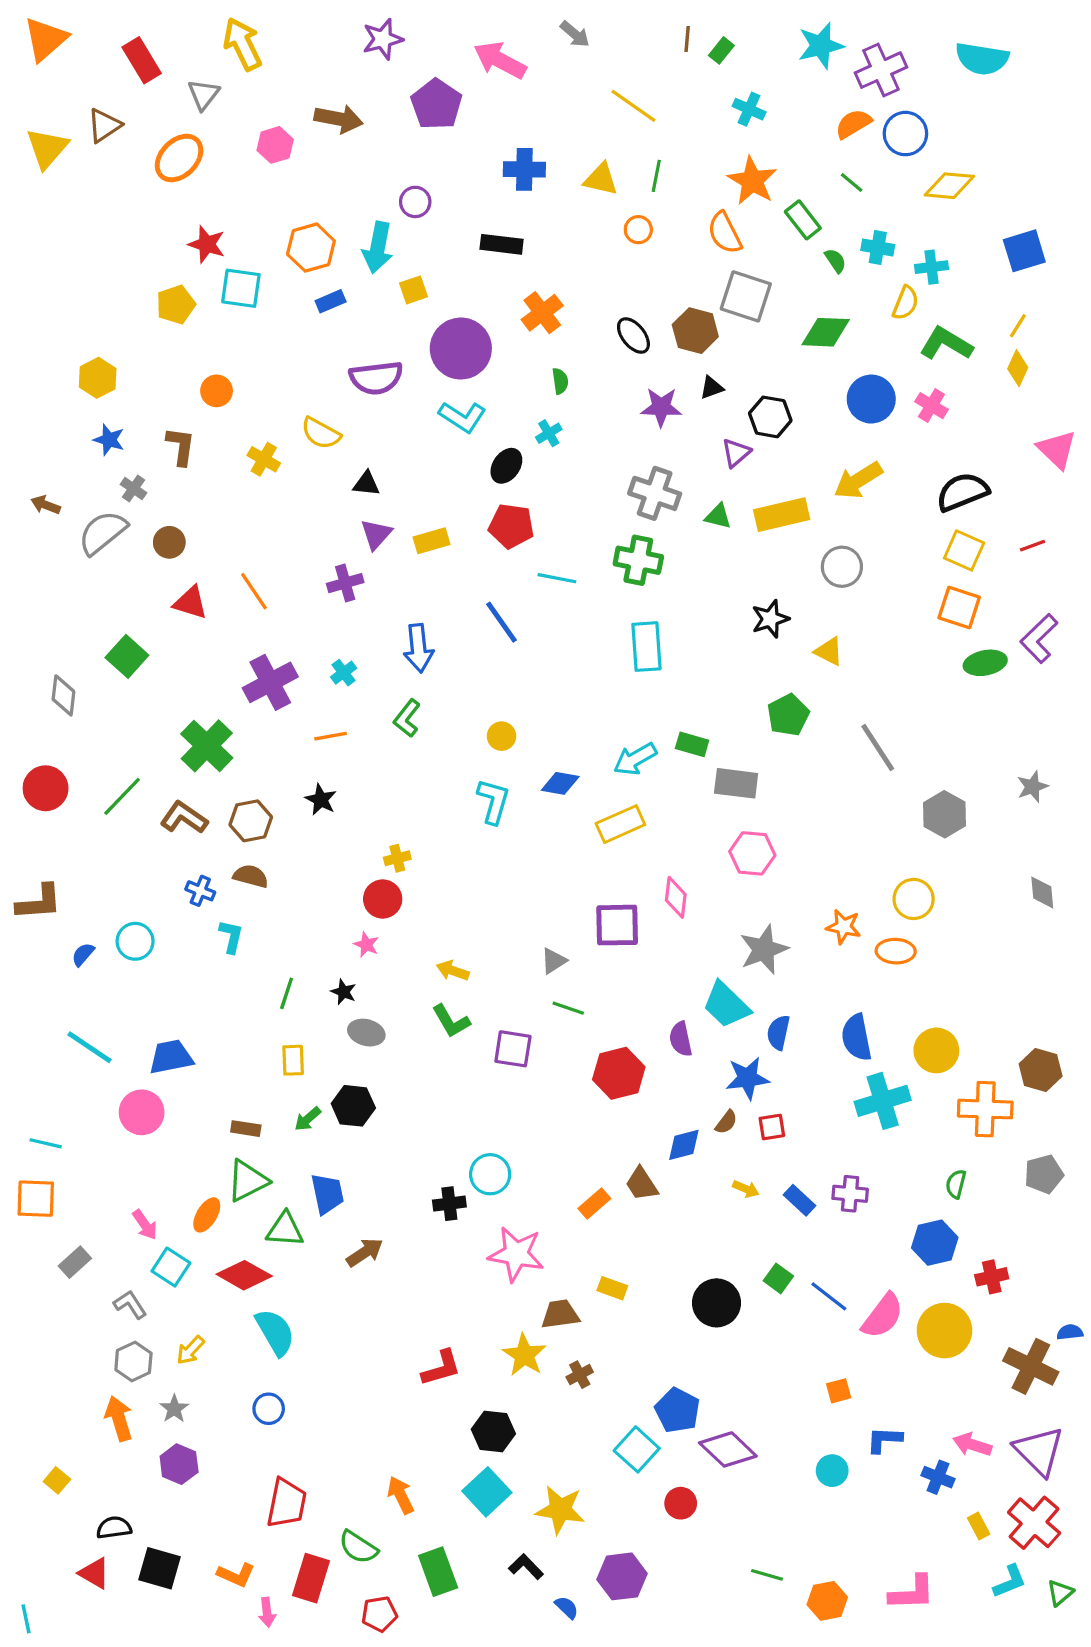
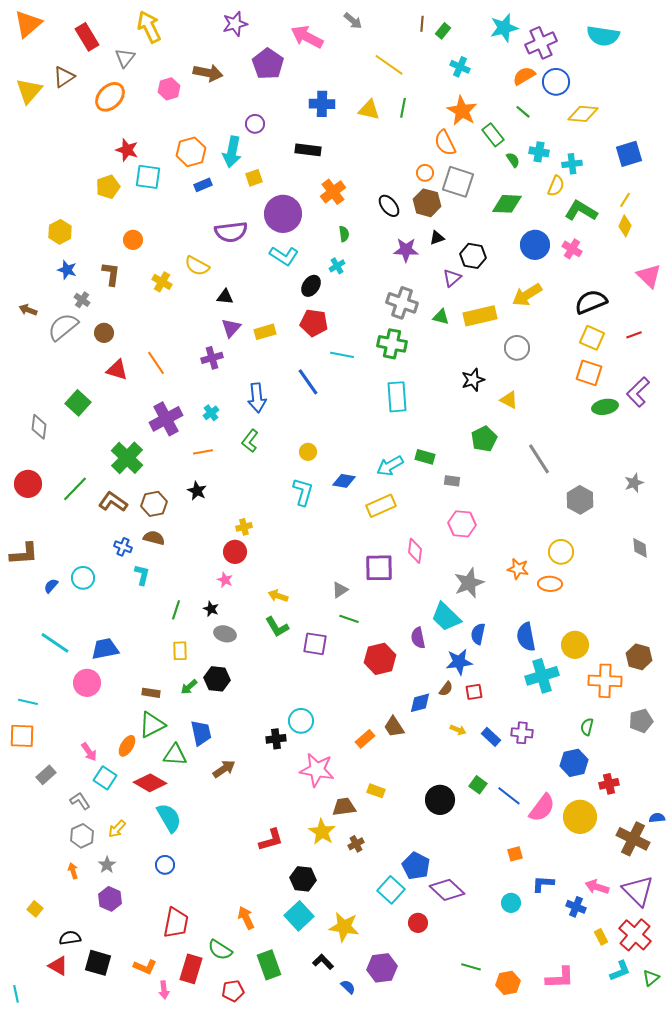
orange circle: (638, 230) -> (425, 173), moved
gray rectangle: (736, 783) -> (452, 481), size x0.6
orange arrow: (119, 1419) -> (73, 871), size x0.6

